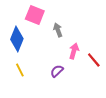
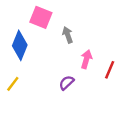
red line: (94, 60) -> (110, 70), turned 63
yellow line: (20, 70) -> (13, 84), moved, turned 64

